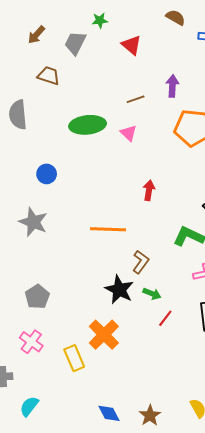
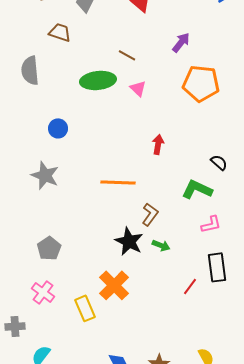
purple arrow: (172, 86) -> (181, 42), turned 35
brown line: (136, 99) -> (127, 55), moved, turned 48
red line: (165, 318) -> (190, 286), moved

